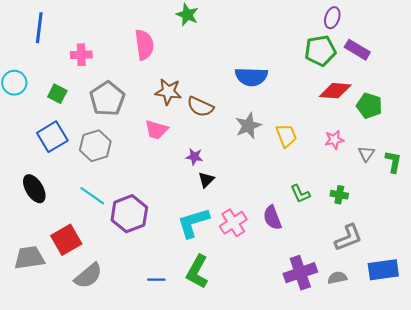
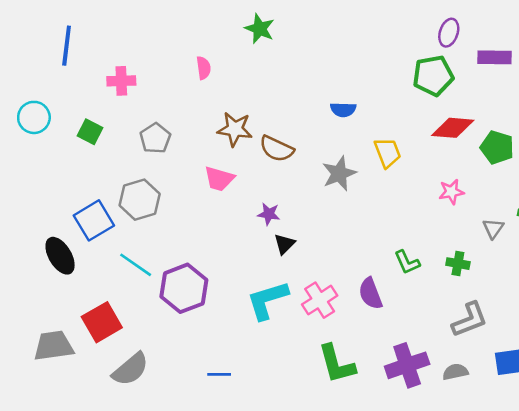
pink semicircle: (144, 45) -> (204, 68), size x0.6
purple rectangle: (357, 50) -> (494, 57), moved, turned -30
blue semicircle: (251, 77) -> (343, 110), size x0.6
gray pentagon: (107, 99) -> (155, 138), size x0.7
yellow trapezoid: (286, 136) -> (387, 153), moved
blue square: (52, 137) -> (94, 220), moved
gray triangle: (366, 154) -> (493, 228), moved
green L-shape: (197, 272) -> (337, 364), moved, turned -44

